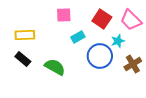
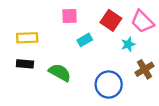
blue circle: (100, 56) -> (109, 85), moved
black rectangle: (23, 59) -> (25, 64), turned -35

